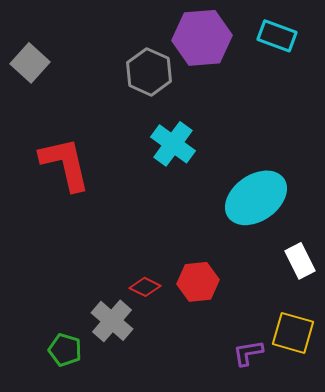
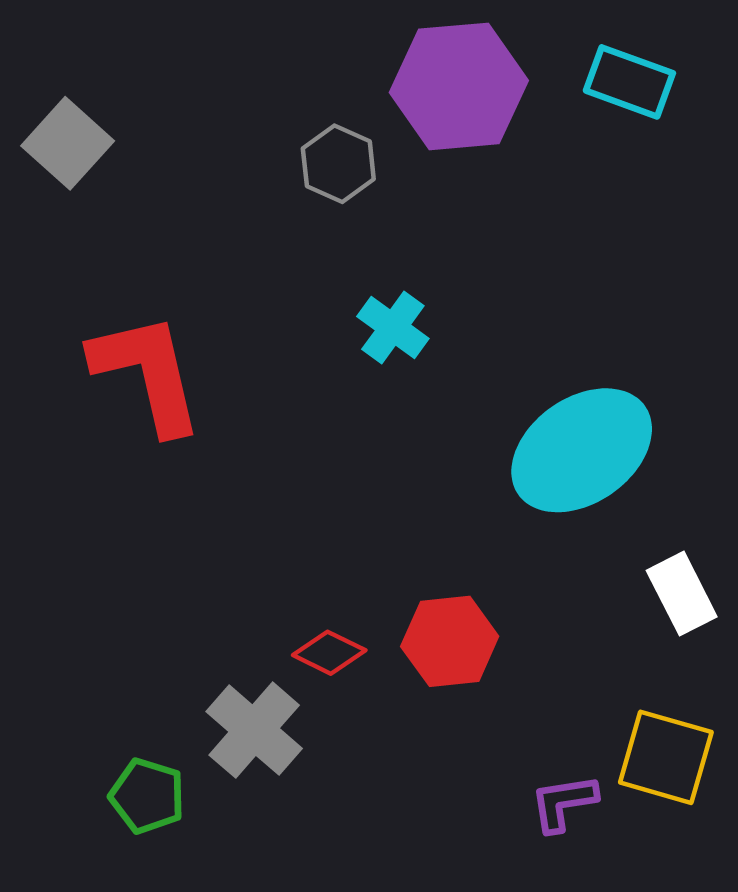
gray hexagon: (149, 72) -> (338, 164), size x0.7
cyan cross: (173, 144) -> (393, 327), size x0.7

